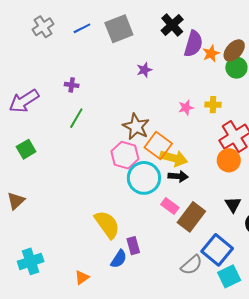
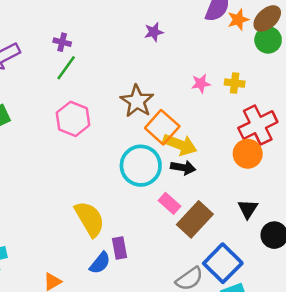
green line: (76, 118) -> (66, 68), moved
pink hexagon: (125, 155) -> (73, 119), moved

